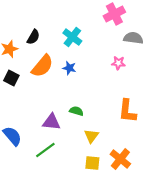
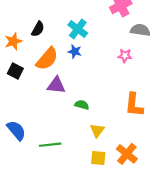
blue star: (69, 68) -> (75, 52), moved
purple triangle: (51, 122) -> (56, 85), moved
green line: (45, 150) -> (50, 145), turned 30

